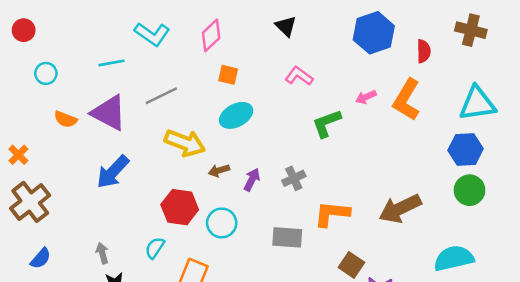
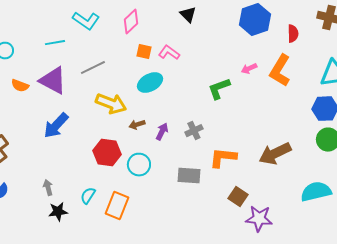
pink L-shape: (299, 76) -> (169, 53), moved
cyan semicircle: (155, 248) -> (88, 196), moved

